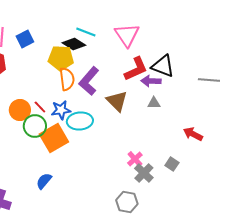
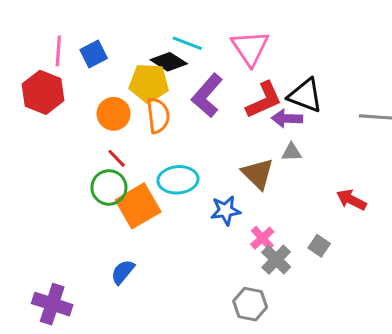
purple L-shape: (89, 81) -> (207, 95), moved
brown triangle: (117, 101) -> (258, 174), moved
orange circle: (20, 110) -> (114, 114), moved
blue star: (61, 110) -> (226, 210), moved

